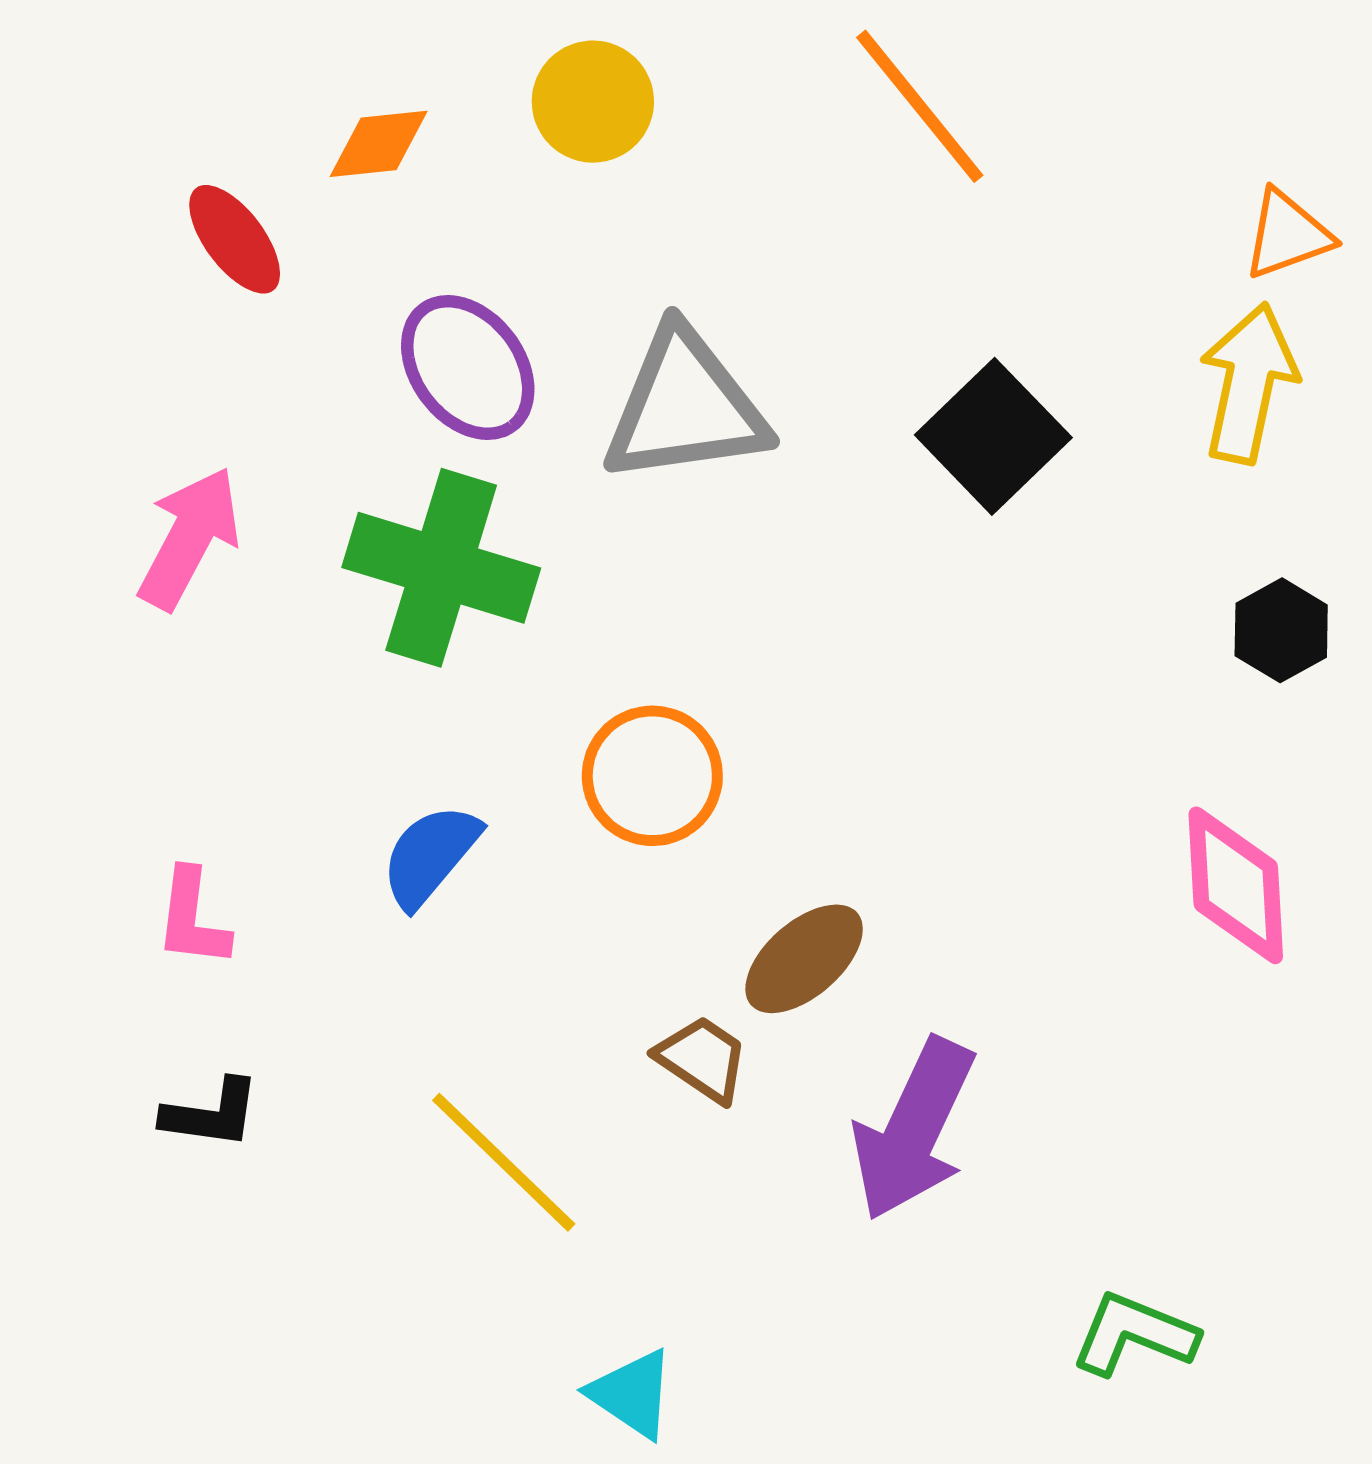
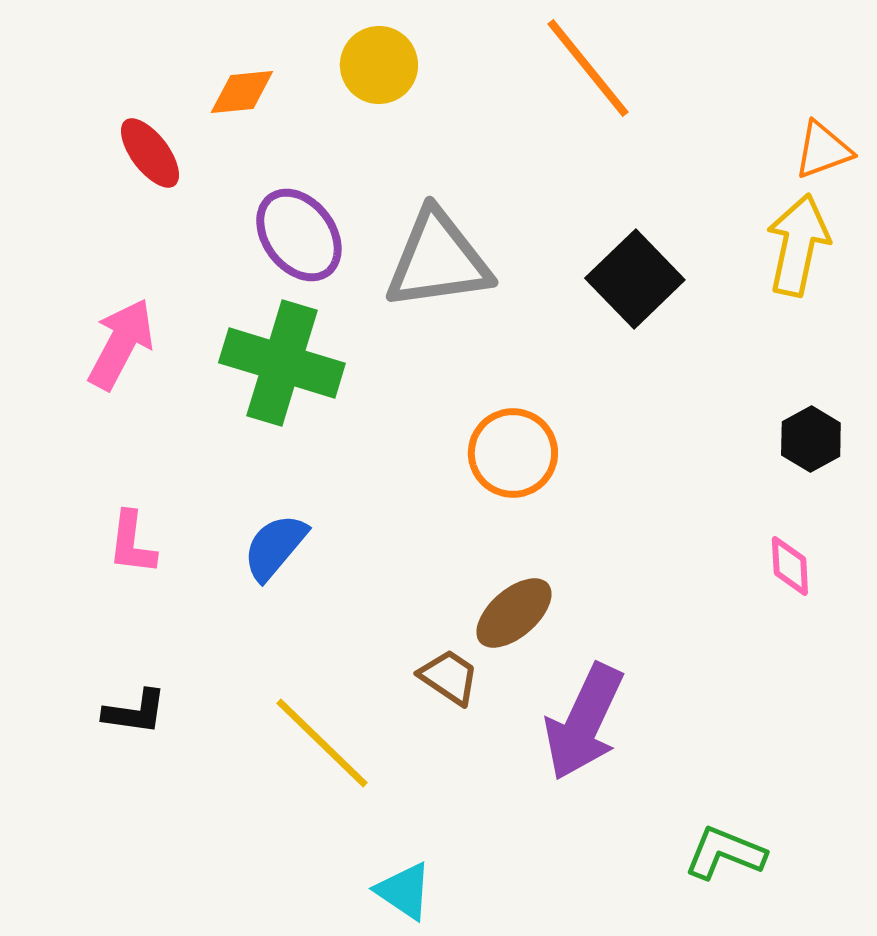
black hexagon: (1281, 630) -> (811, 439), moved
orange circle: (652, 776) -> (513, 453), moved
pink diamond: (1236, 885) -> (790, 566), size x0.6
pink L-shape: (192, 918) -> (132, 543), moved

